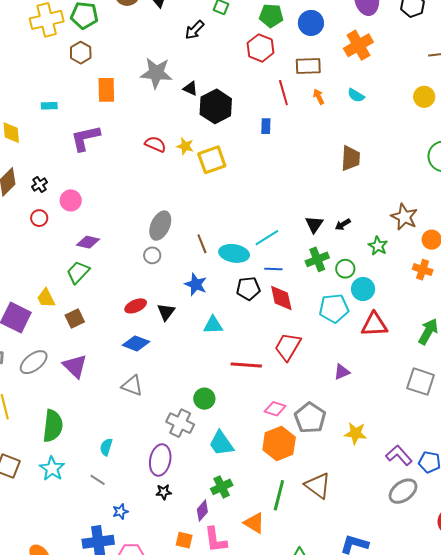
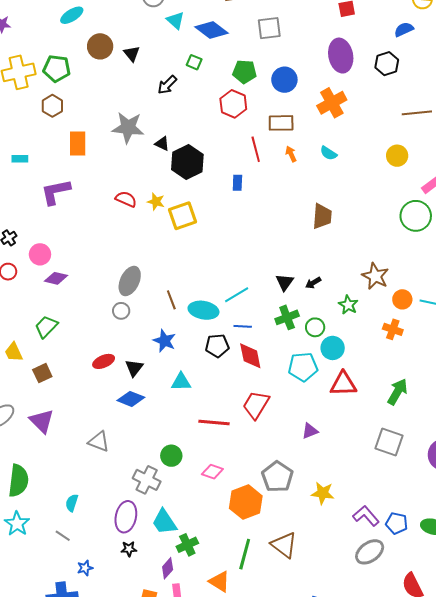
purple diamond: (88, 242) -> (56, 278), moved
blue diamond: (136, 343) -> (131, 399), moved
pink diamond: (275, 409) -> (212, 472), moved
cyan trapezoid: (221, 443) -> (164, 522), moved

